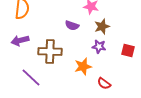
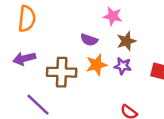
orange star: (83, 67) -> (97, 65), moved

